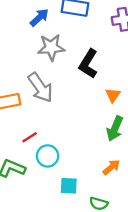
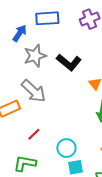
black L-shape: (88, 64) -> (69, 62), turned -70
cyan circle: (48, 156) -> (66, 148), moved

